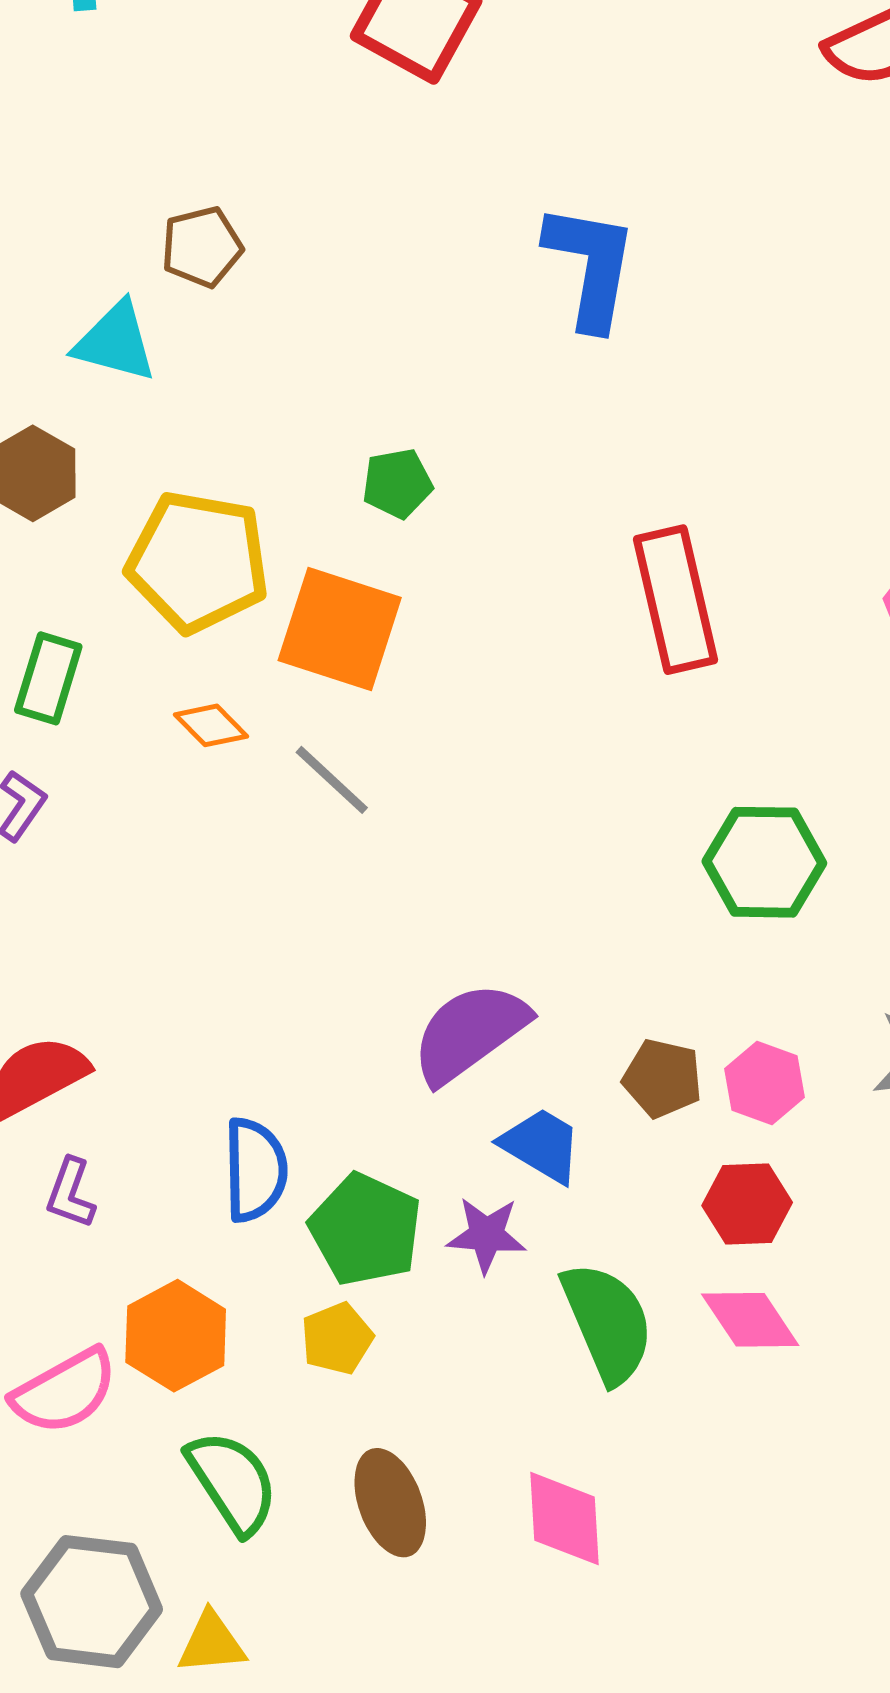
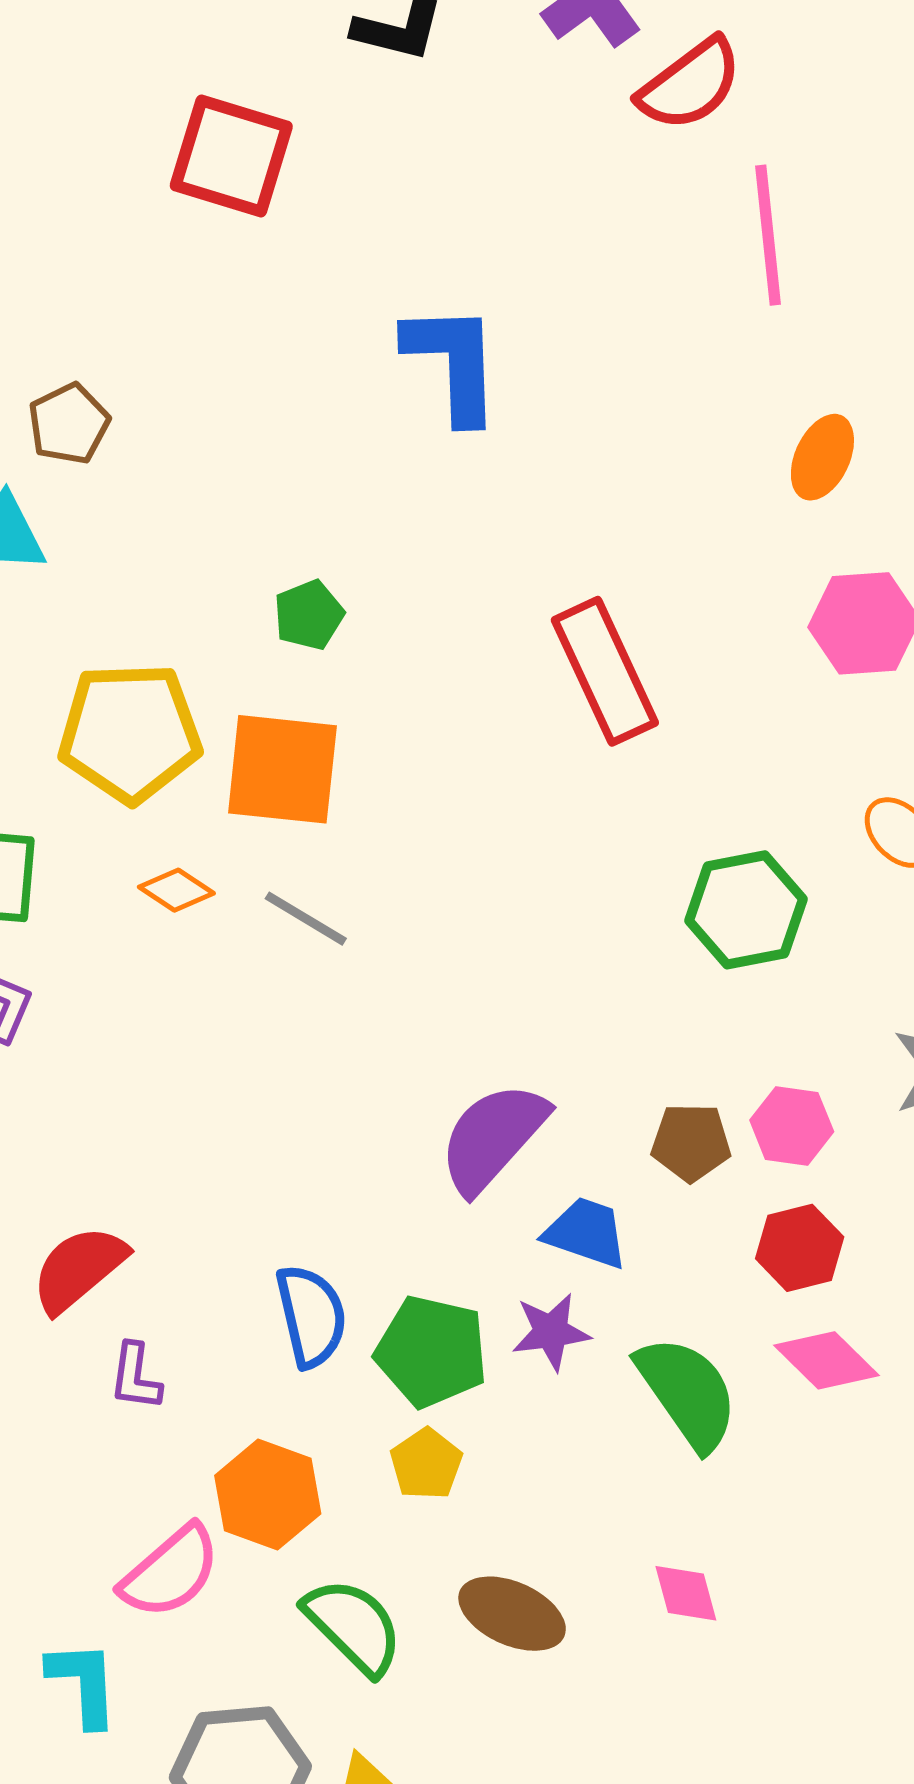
brown ellipse: (390, 1503) -> (512, 1614), turned -34
pink diamond: (565, 1519) -> (686, 1593), size x0.7

